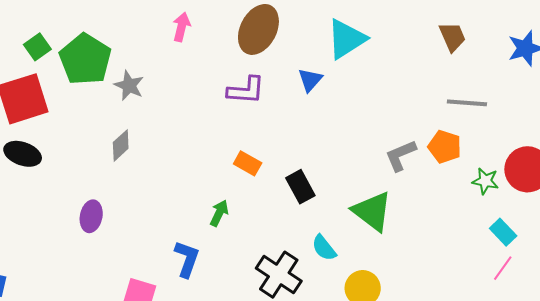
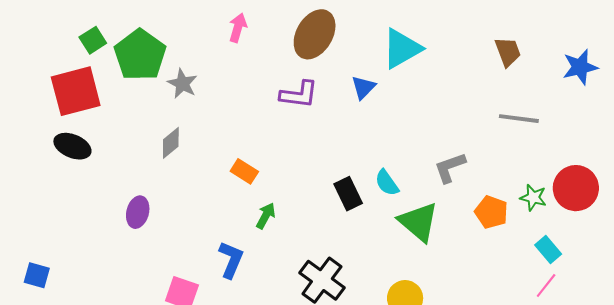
orange pentagon: (445, 147) -> (491, 212), moved
orange rectangle: (248, 163) -> (244, 171), moved
cyan semicircle: (324, 248) -> (387, 183), moved

